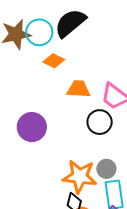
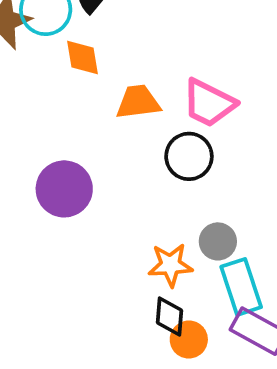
orange diamond: (54, 61) -> (83, 58), turned 65
orange star: (80, 176) -> (170, 265), size x0.7

